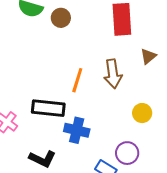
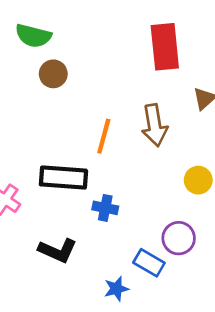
brown circle: (61, 18) -> (53, 74), moved
blue cross: (77, 130) -> (105, 208), size x0.7

